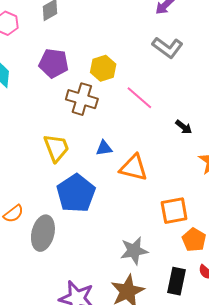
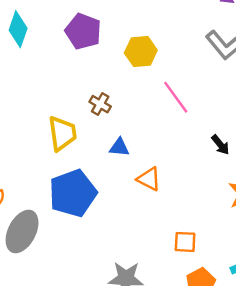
brown cross: (82, 99) -> (100, 104), moved, size x0.6
orange triangle: (134, 168) -> (149, 179), size x0.7
orange square: (174, 211) -> (185, 242), size x0.7

